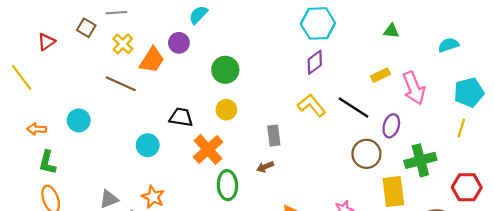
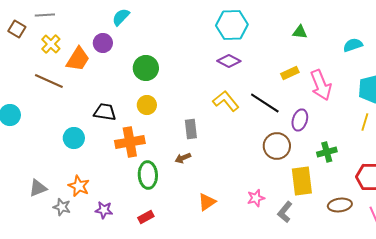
purple diamond: (315, 62) -> (229, 61), turned 65
orange cross: (208, 150) -> (130, 142), turned 32
green cross: (420, 160) -> (327, 152), size x0.7

